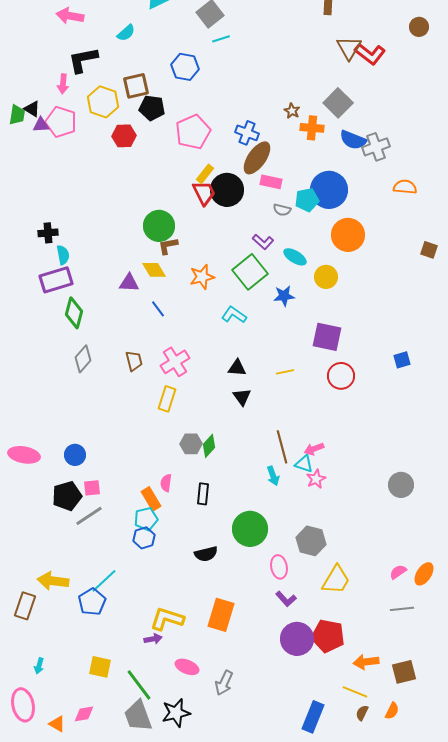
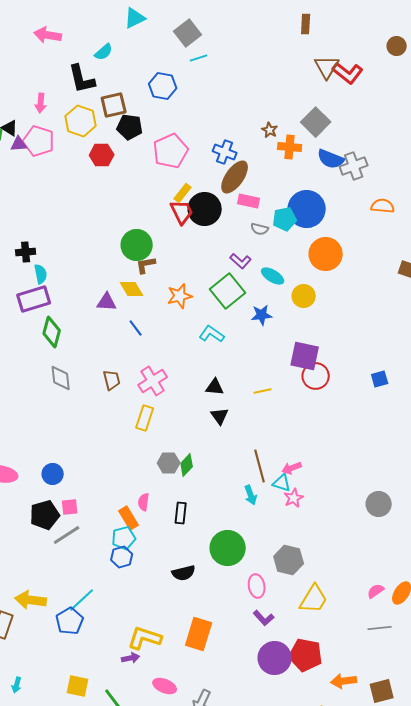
black L-shape: (83, 60) -> (82, 79), moved, turned -92
gray diamond: (83, 359) -> (61, 378), turned -48
red circle: (341, 376) -> (316, 376), moved

